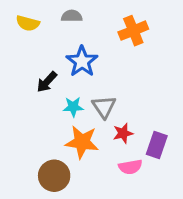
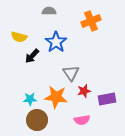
yellow semicircle: (28, 23) -> (19, 37), moved
cyan star: (73, 107) -> (30, 99), moved
purple rectangle: (157, 145) -> (107, 99), turned 60
pink semicircle: (130, 167) -> (82, 120), moved

